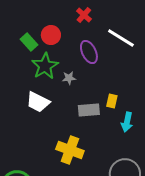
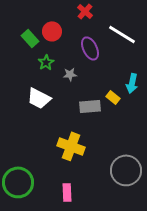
green star: (45, 66) -> (46, 62), size x0.6
yellow rectangle: (112, 101) -> (113, 97), turned -64
cyan arrow: (127, 122) -> (132, 83), moved

